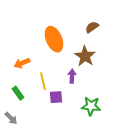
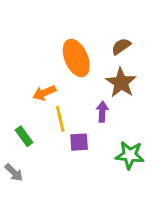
brown semicircle: (92, 27) -> (121, 46), moved
orange arrow: (22, 63) -> (44, 93), moved

